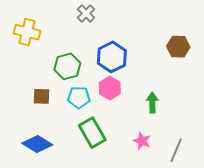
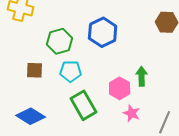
pink hexagon: (110, 88) -> (120, 88), moved

